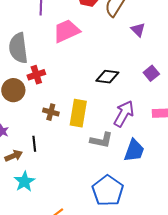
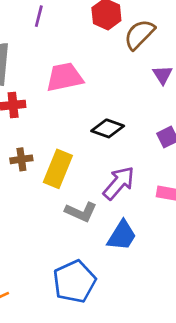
pink trapezoid: (66, 31) -> (65, 77), moved
brown cross: (51, 112) -> (21, 159), turned -35

